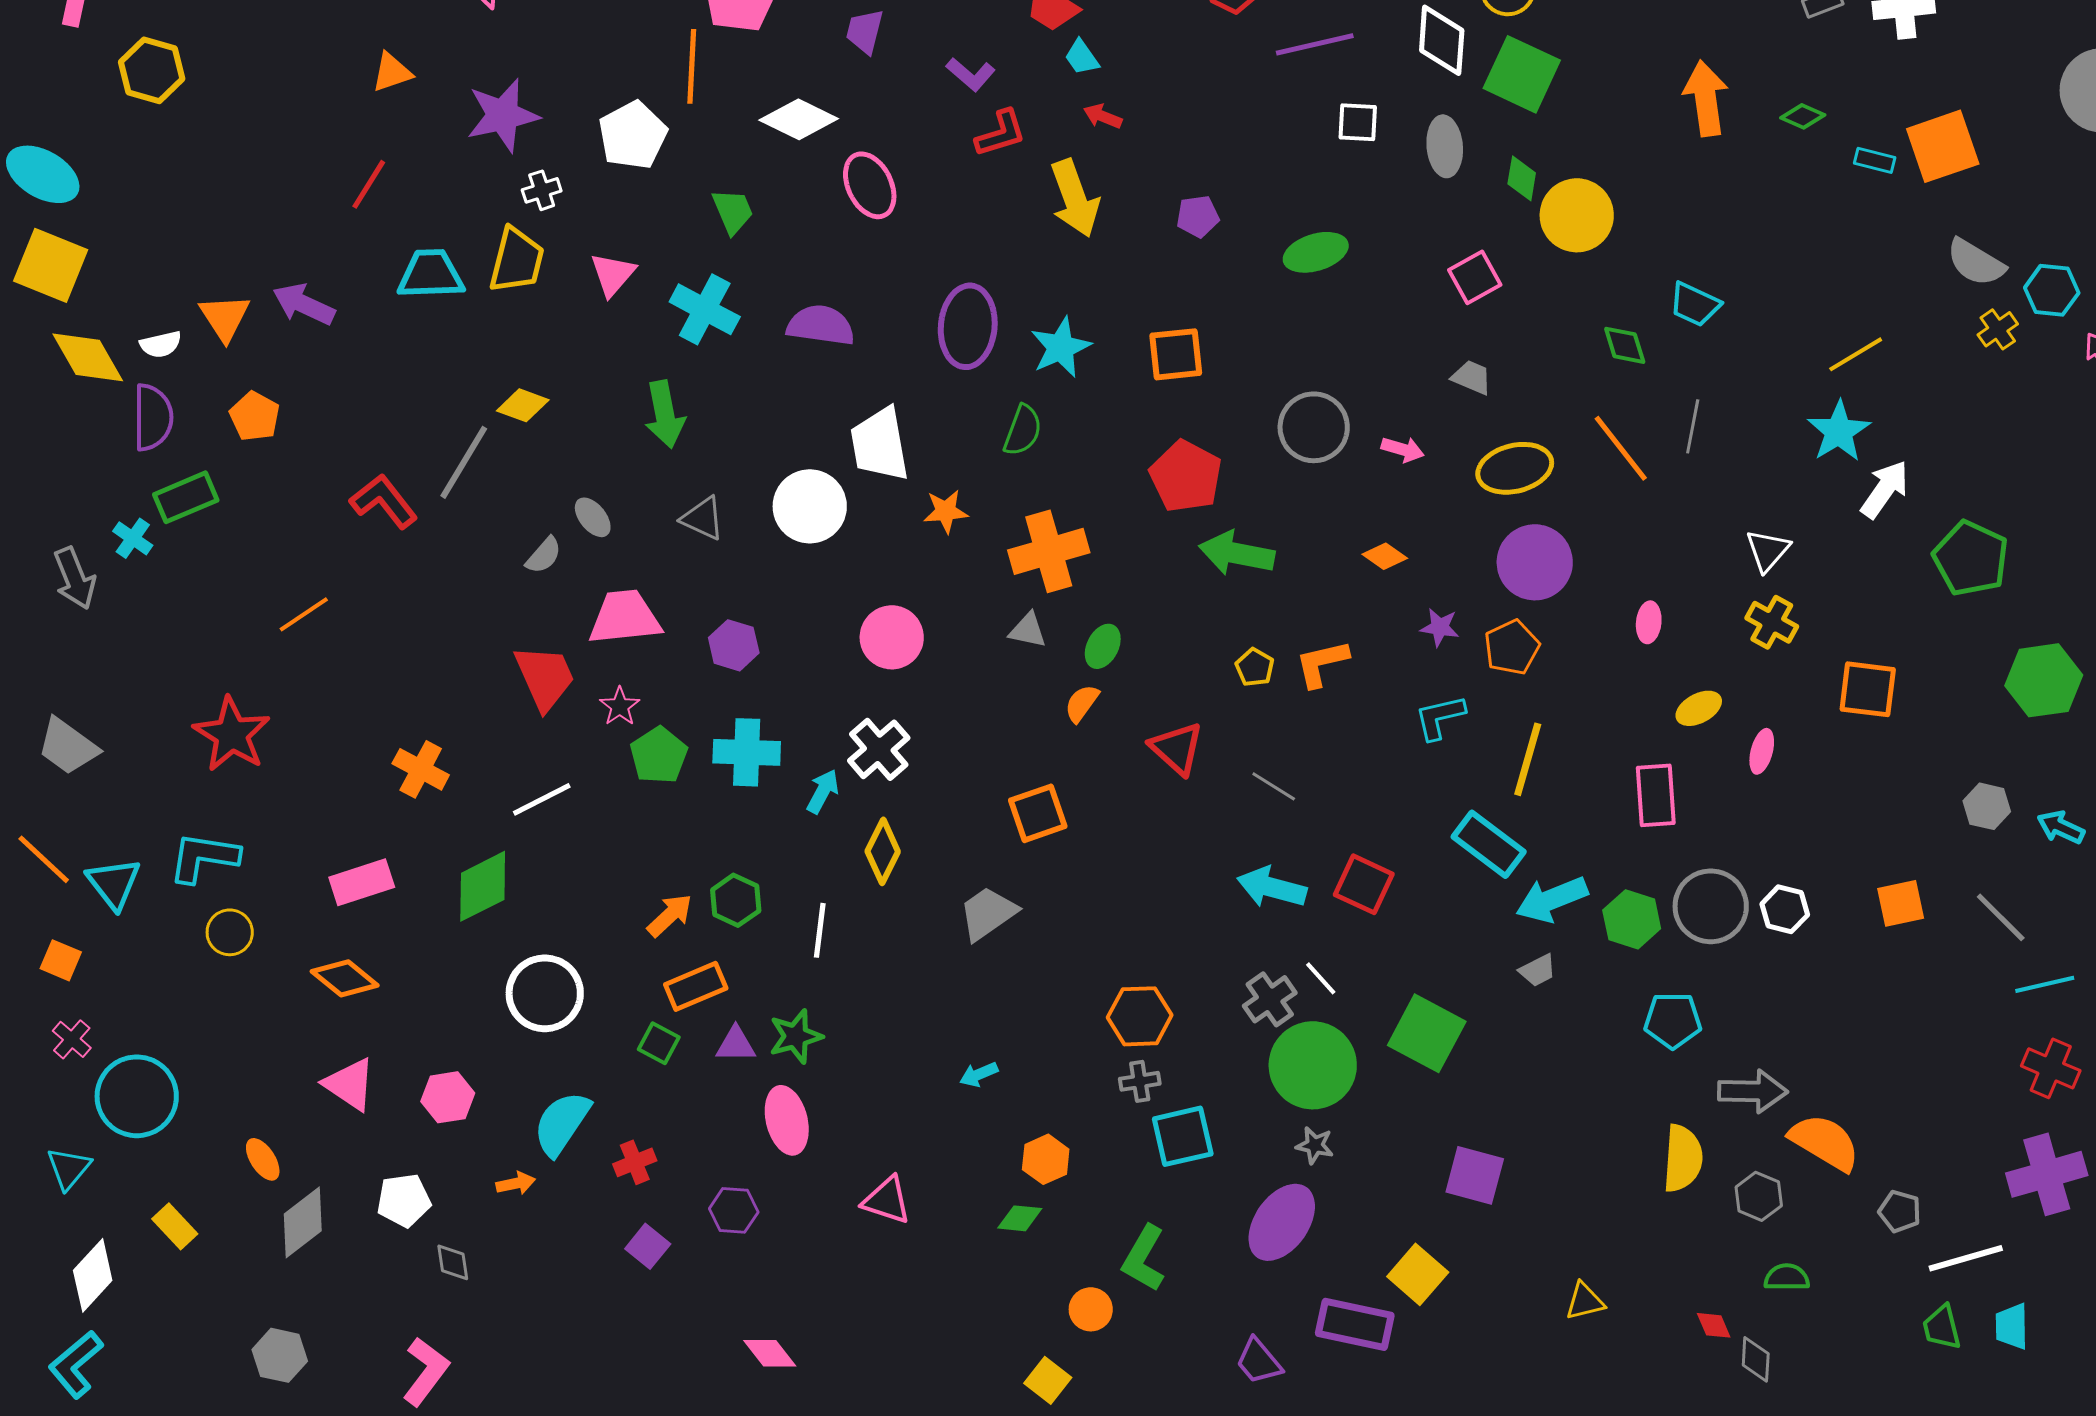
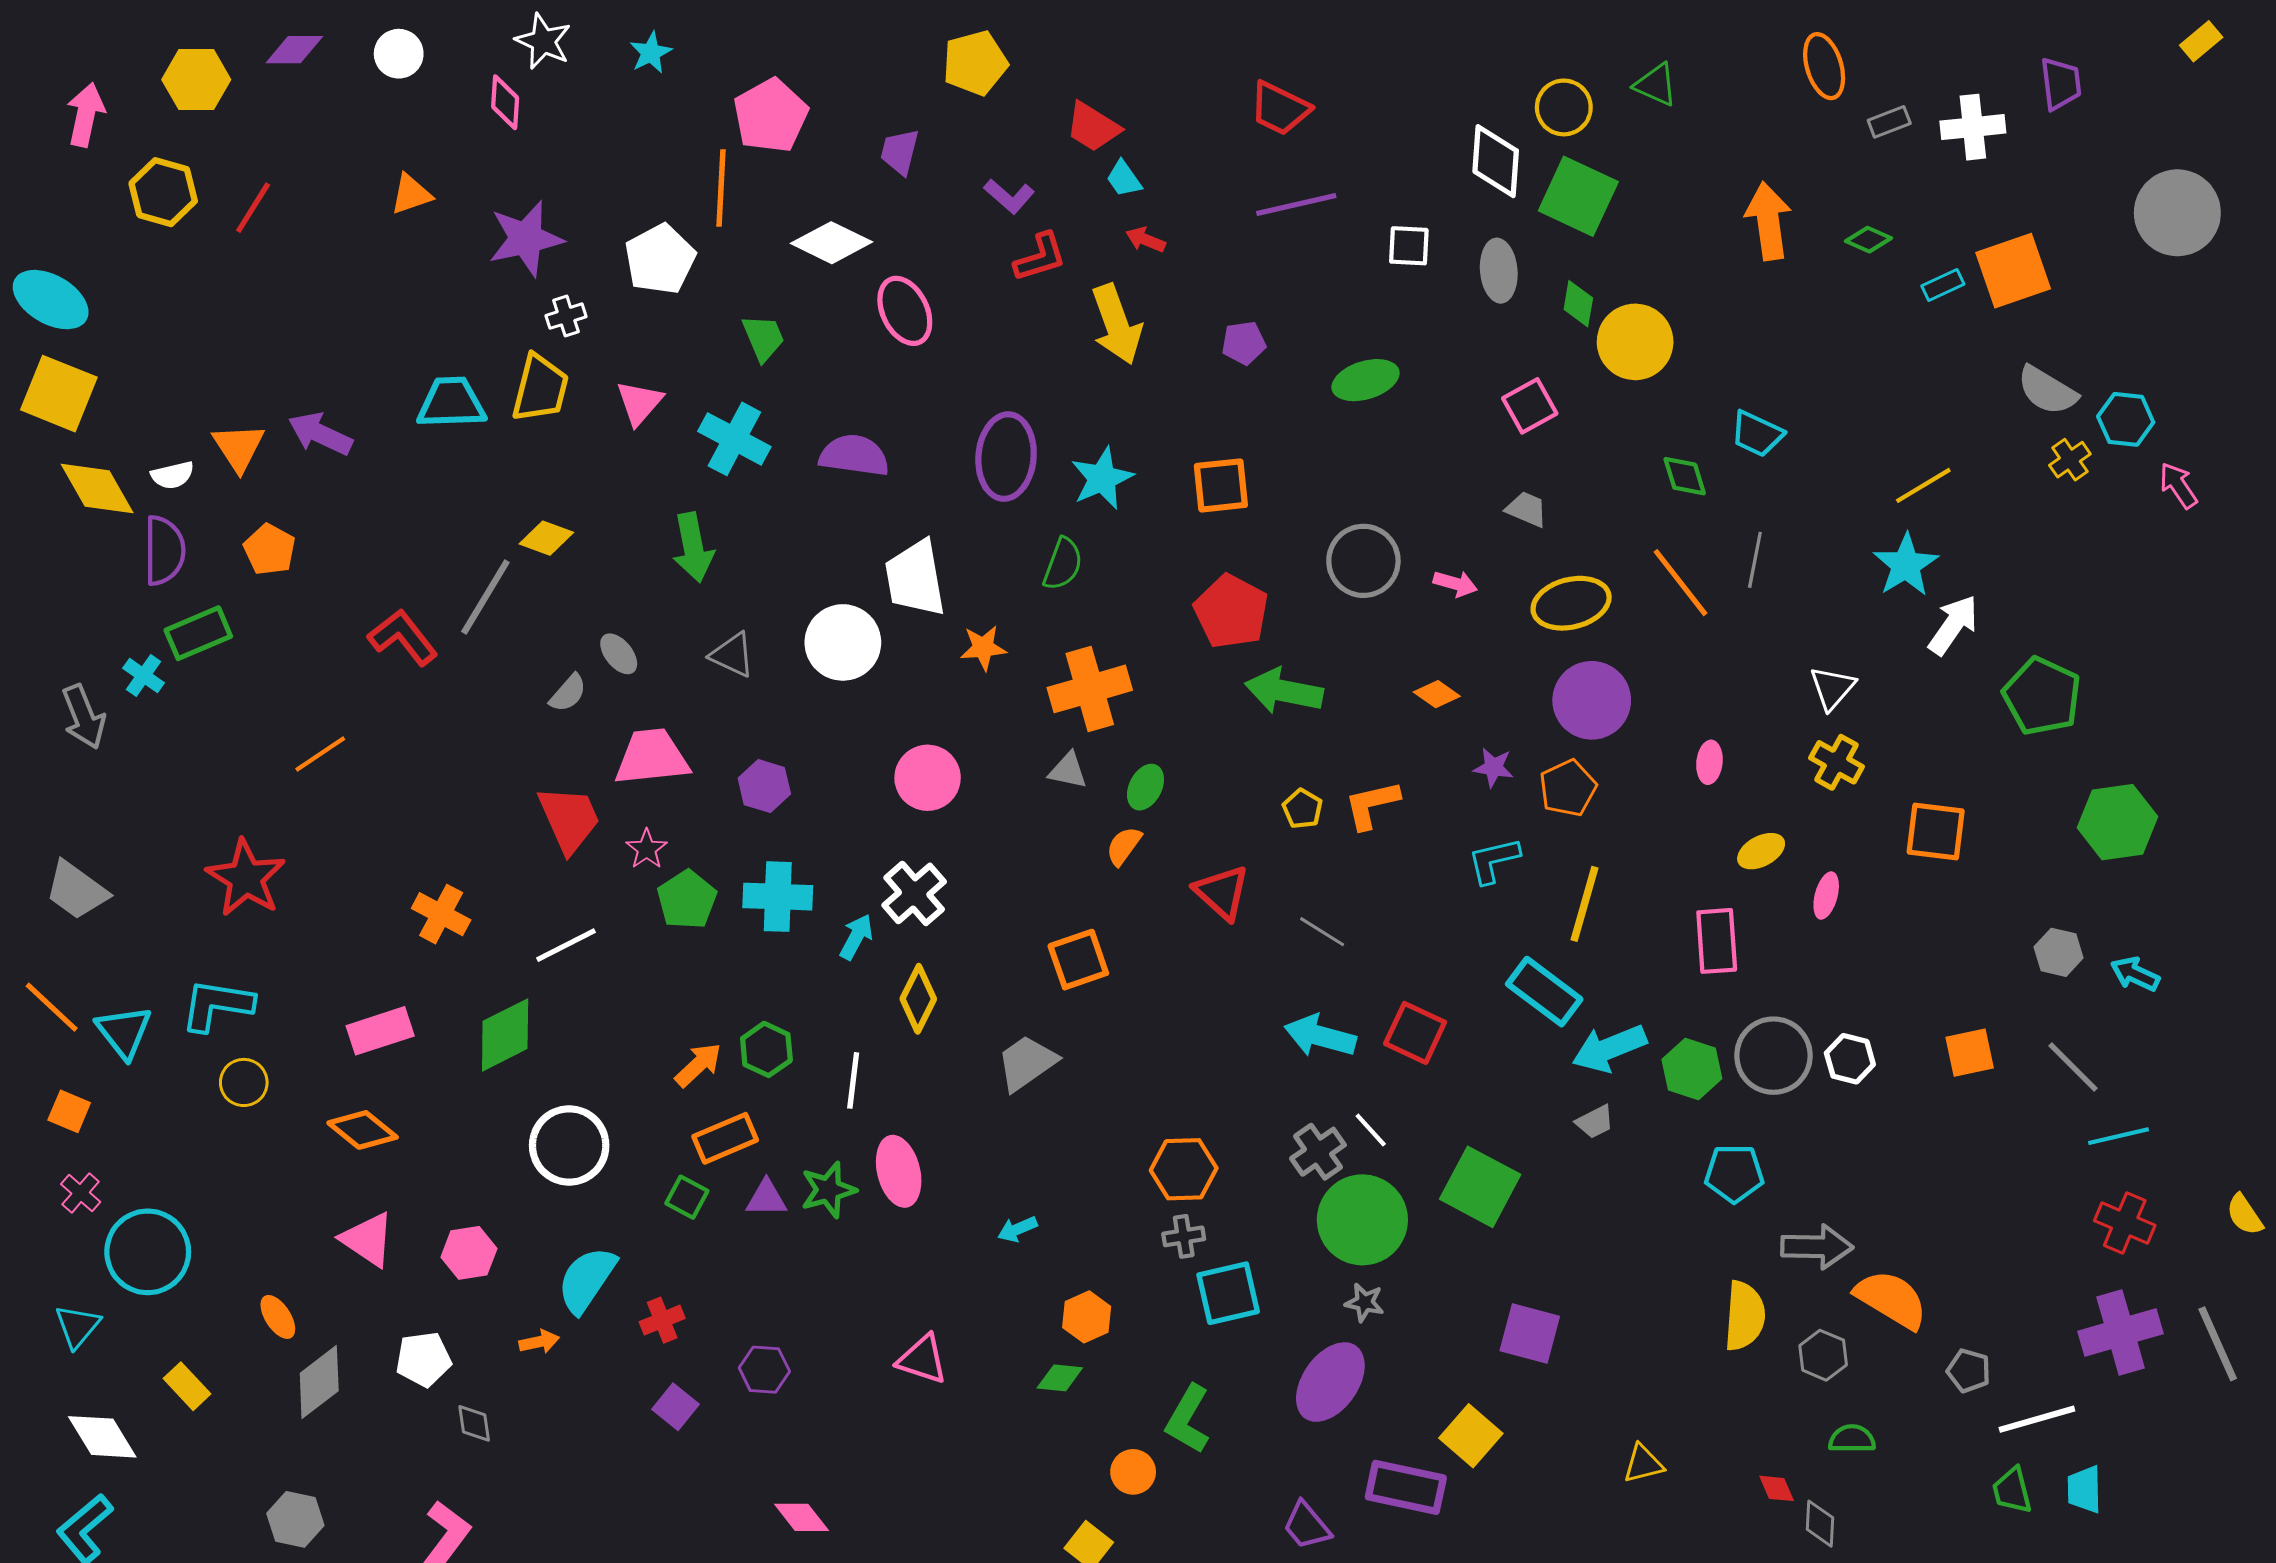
purple line: (1315, 44) -> (1296, 205), moved
cyan rectangle: (1875, 160) -> (1943, 285), turned -39
red line: (369, 184) -> (253, 208), moved
pink ellipse: (787, 1120) -> (899, 1171), moved
white diamond: (93, 1275) -> (102, 1437), turned -74

